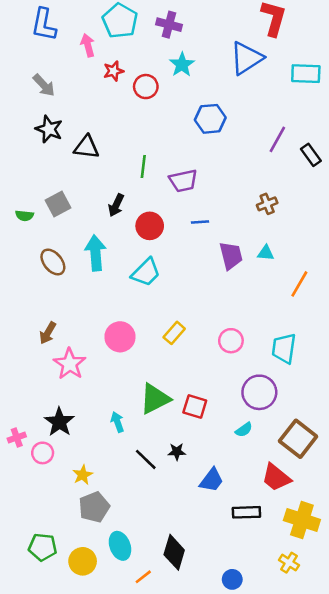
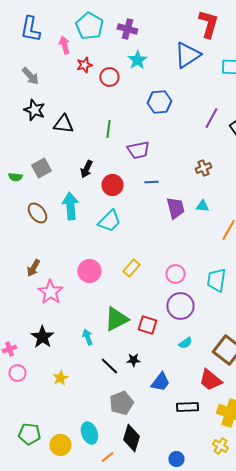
green line: (143, 167) -> (108, 129), moved
purple circle: (259, 392) -> (180, 306), moved
pink circle: (43, 453) -> (17, 373), moved
gray pentagon: (94, 507) -> (121, 403), moved

